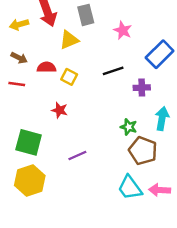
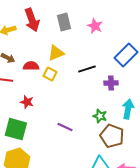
pink star: (123, 30) -> (95, 26), moved
yellow triangle: (69, 40) -> (56, 53), moved
red star: (60, 110) -> (27, 102), moved
purple line: (77, 155) -> (65, 127), moved, turned 49

